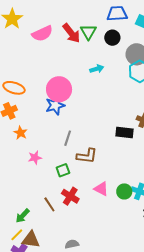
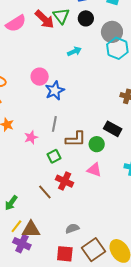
pink circle: (59, 89) -> (40, 77), size x0.7
blue star: (55, 105) -> (55, 91), moved
black rectangle: (125, 132) -> (113, 129), moved, turned 30
pink star: (35, 158) -> (31, 137), moved
green circle: (124, 191) -> (97, 144), moved
green arrow: (23, 216) -> (11, 203), moved

